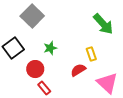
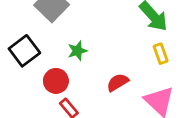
yellow rectangle: (91, 54) -> (161, 54), moved

